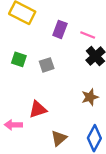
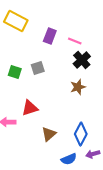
green square: (19, 59) -> (15, 72), moved
brown star: (90, 97) -> (78, 87), moved

